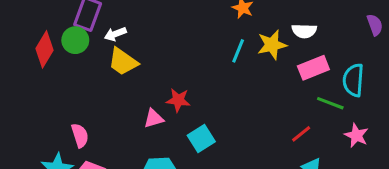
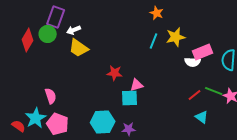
white semicircle: (304, 31) -> (193, 62), moved
green line: (330, 103) -> (214, 91), moved
pink triangle: (154, 119) -> (137, 85), moved
cyan square: (201, 138) -> (130, 98), turned 30

